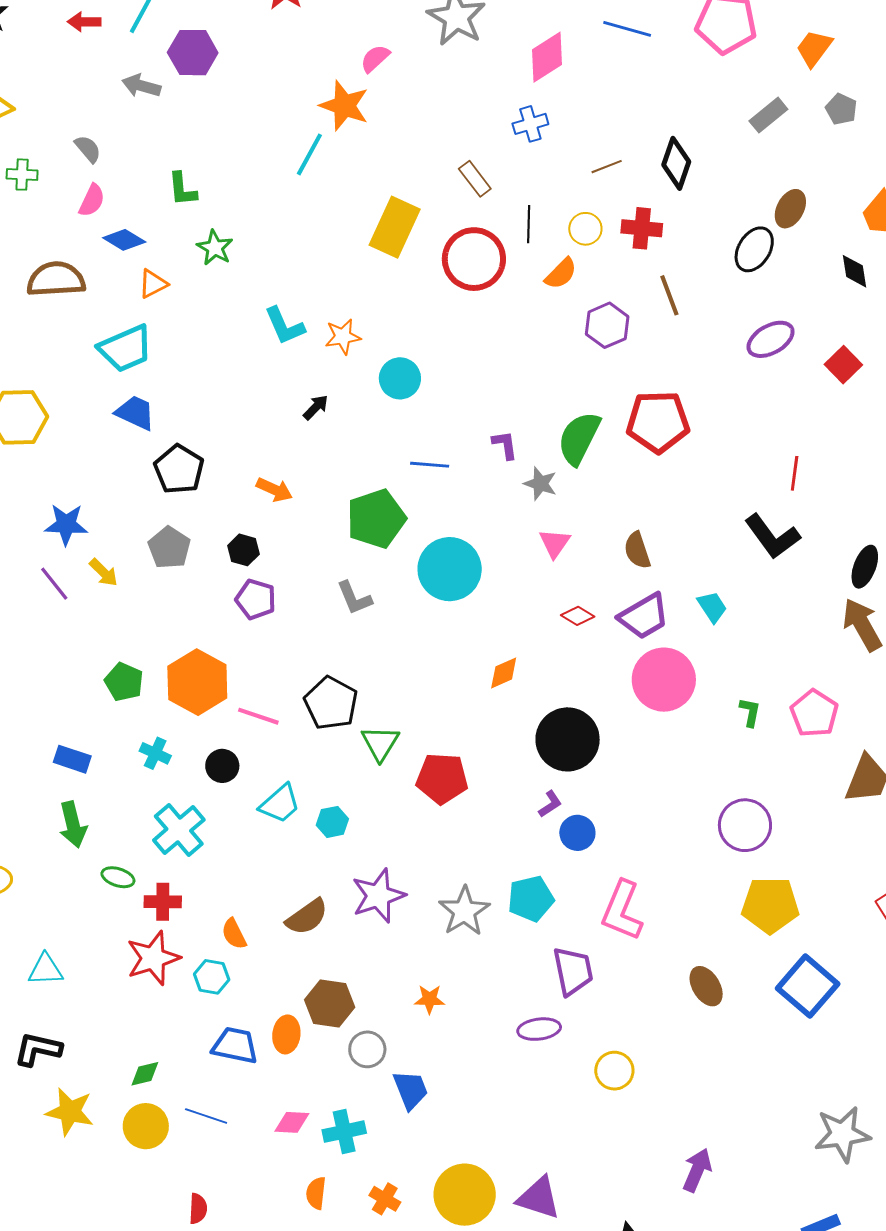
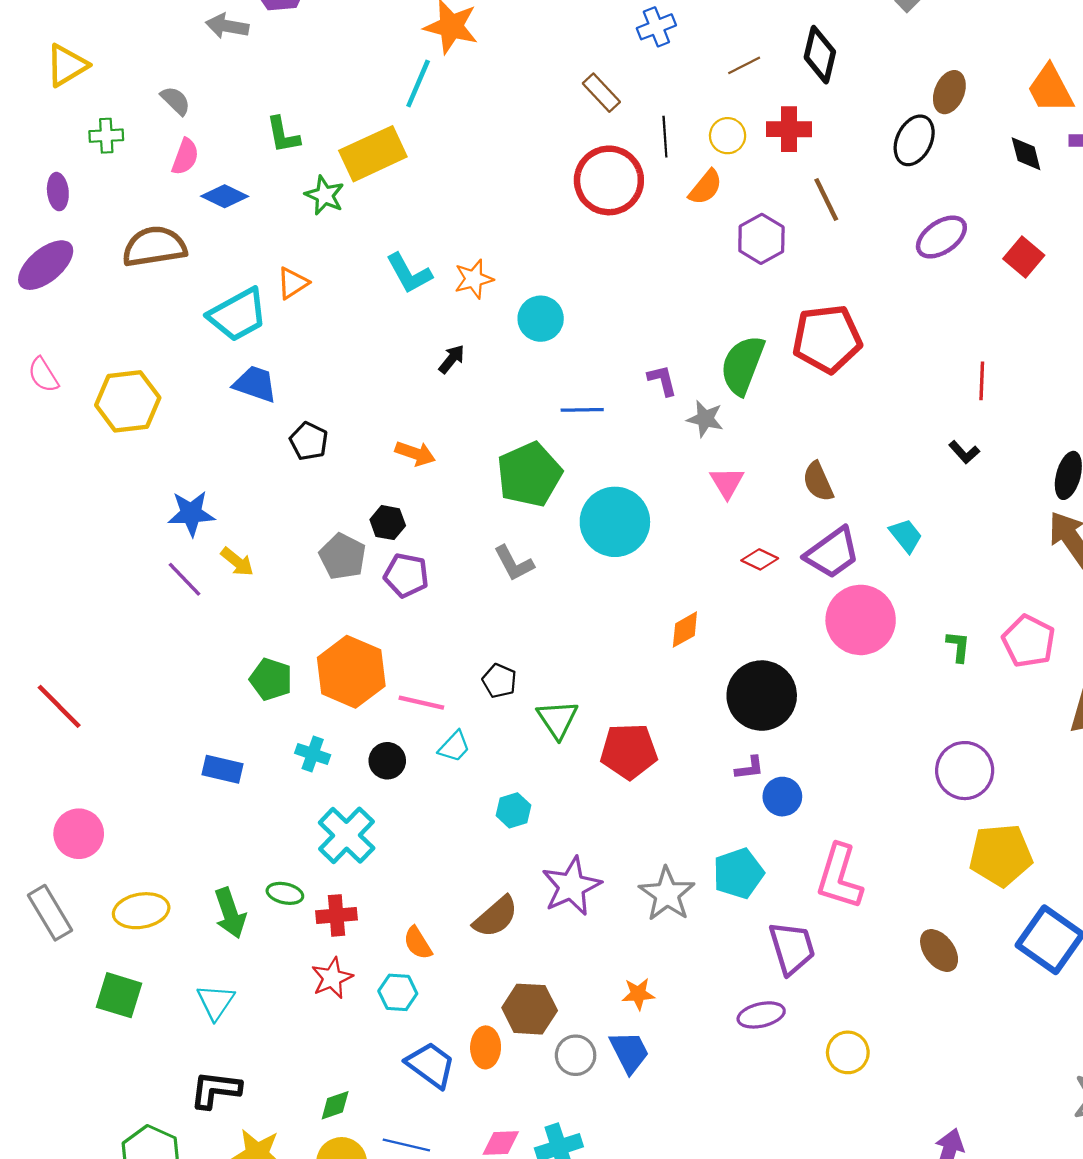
yellow rectangle: (395, 227) -> (373, 154), moved, turned 46
orange triangle: (153, 284) -> (293, 283), moved
black pentagon: (179, 469) -> (309, 441), size x0.7
black L-shape: (772, 536) -> (964, 452), size x0.5
gray pentagon: (169, 548) -> (343, 556), moved
black pentagon: (331, 703) -> (499, 681), size x0.6
cyan trapezoid: (280, 804) -> (454, 747), moved, size x0.7
purple L-shape: (550, 804) -> (749, 768), turned 32
green arrow: (73, 825) -> (230, 913), moved
red star: (153, 958) -> (332, 978), size x0.7
cyan triangle: (46, 970) -> (216, 1002), turned -48
blue trapezoid: (235, 1045) -> (431, 1065), turned 30
blue trapezoid: (411, 1090) -> (629, 1052), moved

